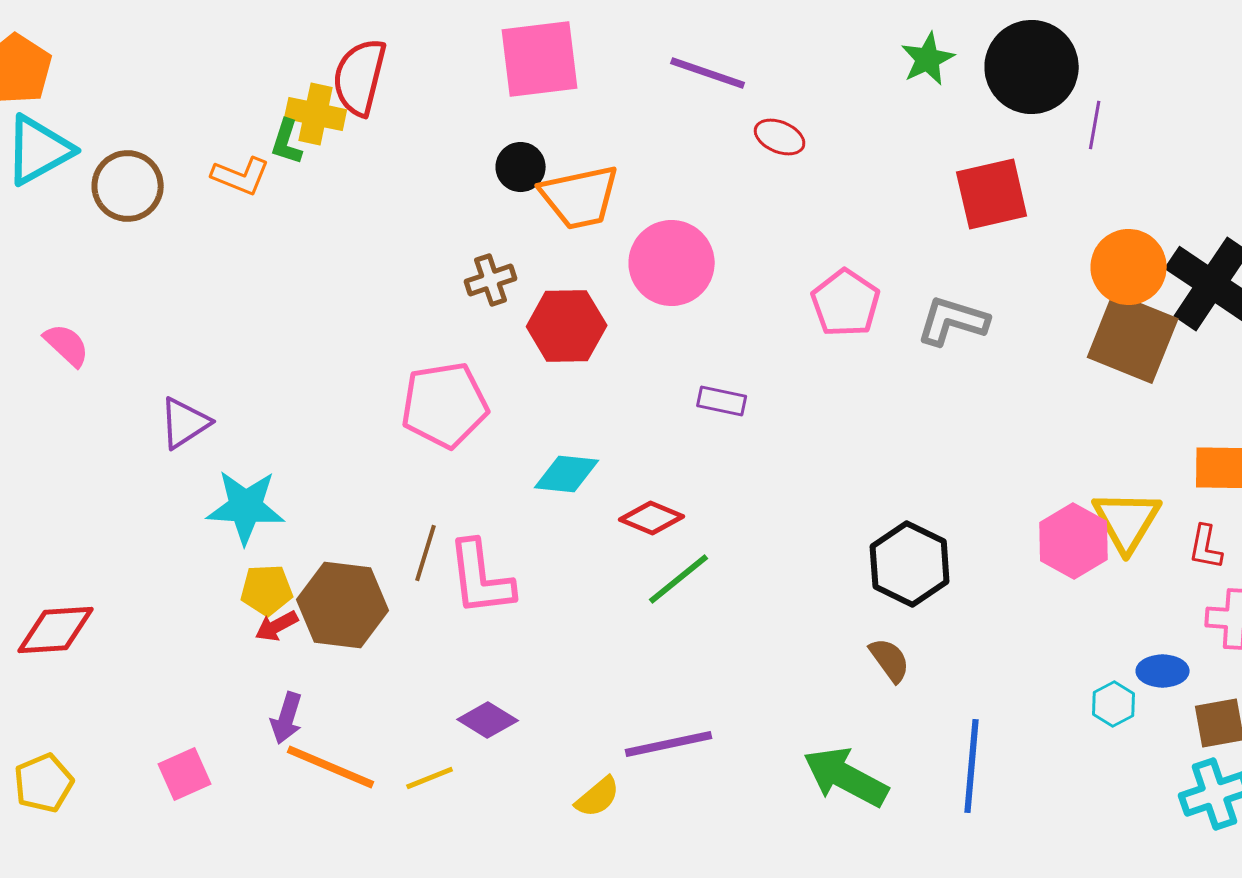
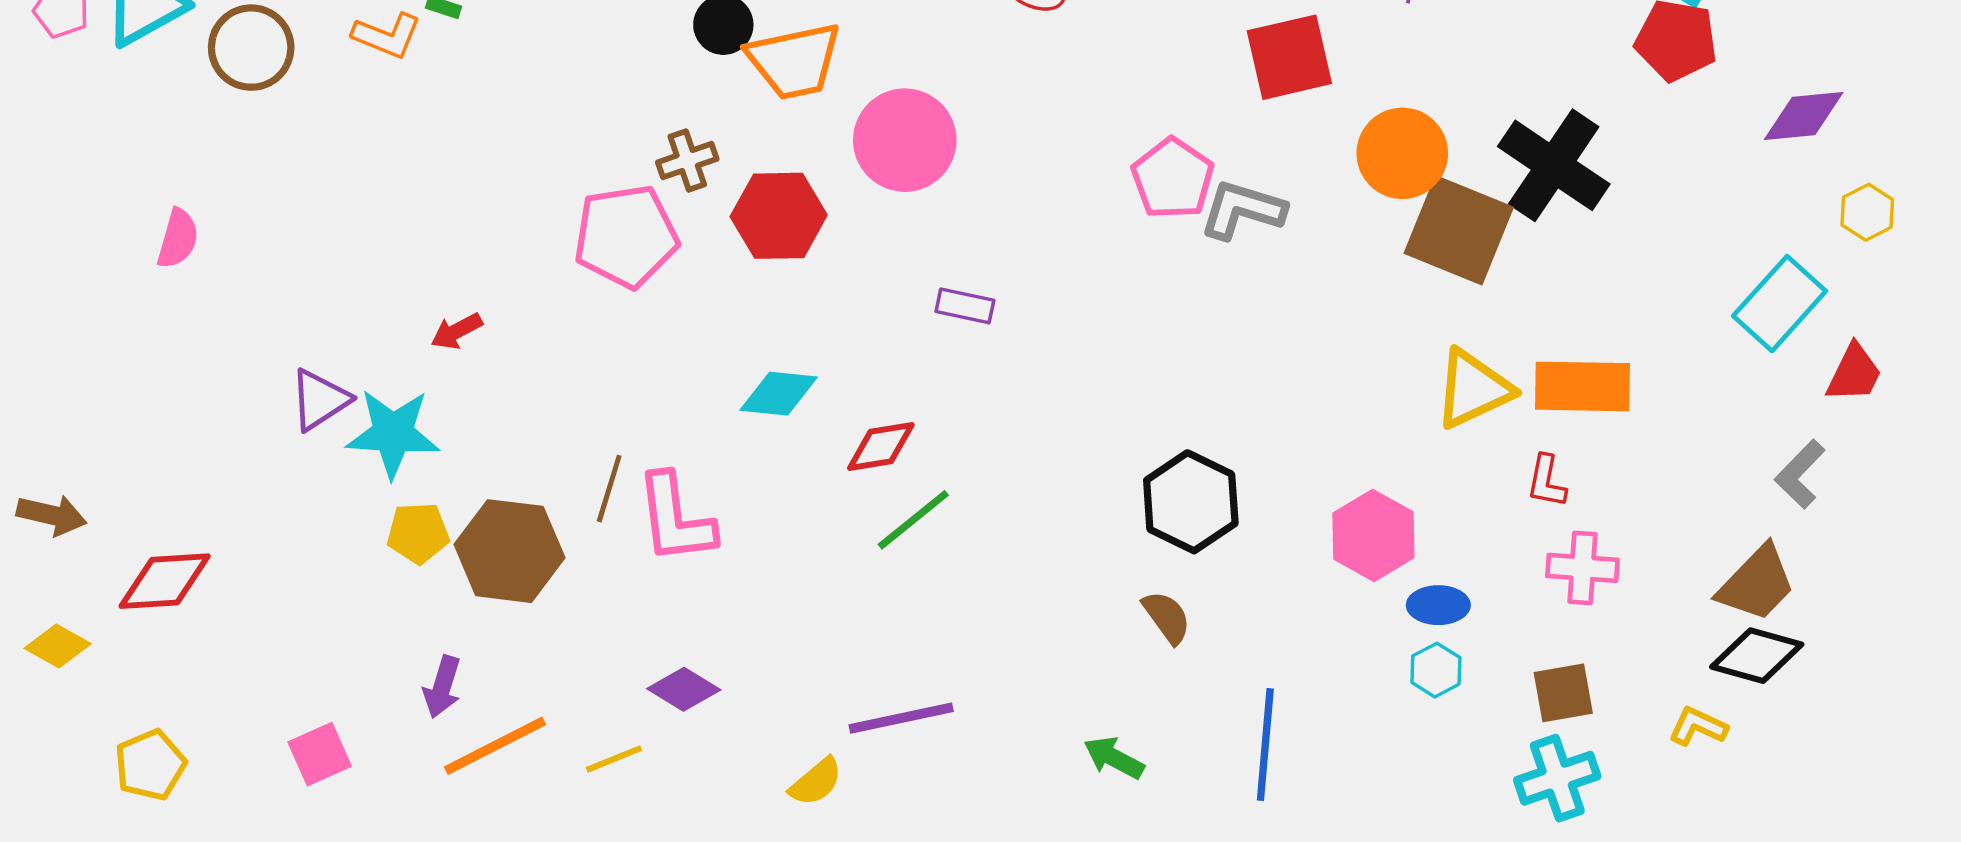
orange circle: (1129, 267) -> (1402, 153), moved
pink pentagon: (846, 303) -> (1173, 179), moved
pink semicircle: (67, 345) -> (178, 239), turned 63
pink pentagon: (445, 405) -> (626, 236), moved
purple triangle: (185, 423) -> (320, 400), moved
red diamond: (652, 518) -> (881, 447), turned -32
yellow triangle: (1127, 521) -> (1473, 389), moved, turned 34
pink hexagon: (1074, 541) -> (1373, 535), moved
red arrow: (277, 626) -> (457, 331), moved
blue ellipse: (1163, 671) -> (1438, 605), moved
orange line: (331, 767) -> (495, 746), turned -50
green arrow: (846, 777) -> (1114, 758), size x0.6

